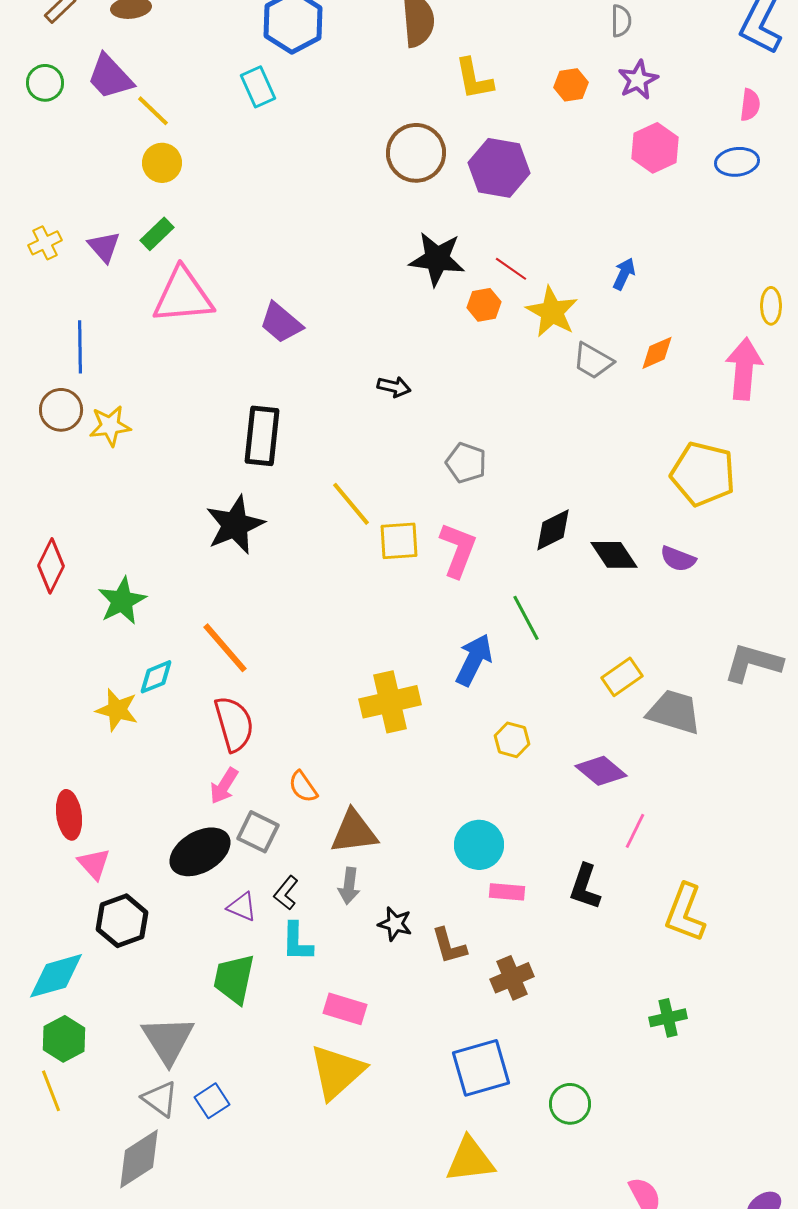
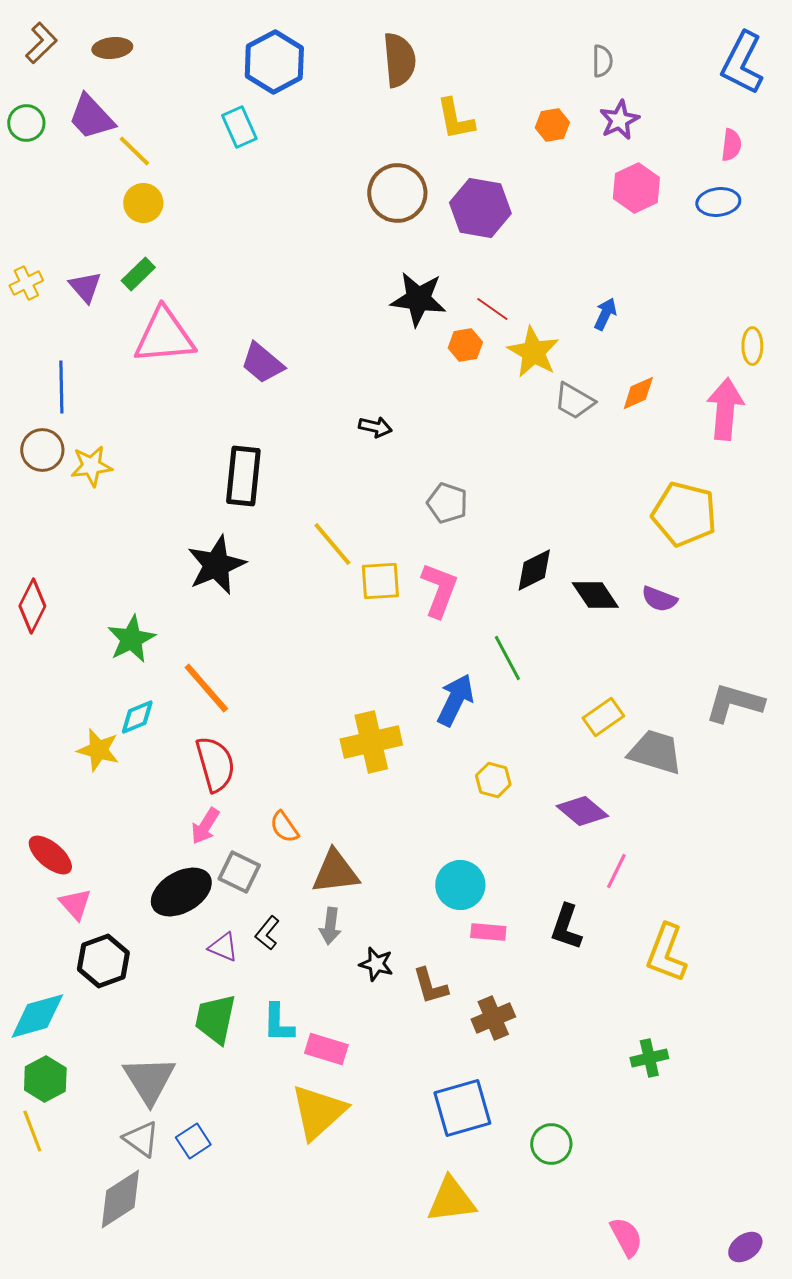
green star: (122, 601) -> (131, 639), moved
red ellipse: (69, 815) -> (50, 855), turned -42
cyan L-shape: (297, 942) -> (278, 1023), moved

